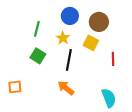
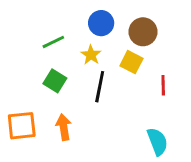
green line: (37, 29) -> (53, 42), turned 49
orange square: (15, 87) -> (22, 126), size x1.5
orange arrow: (66, 88) -> (64, 127), moved, turned 42

